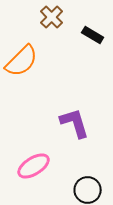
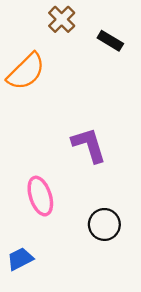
pink ellipse: (34, 166) -> (40, 196), turned -76

